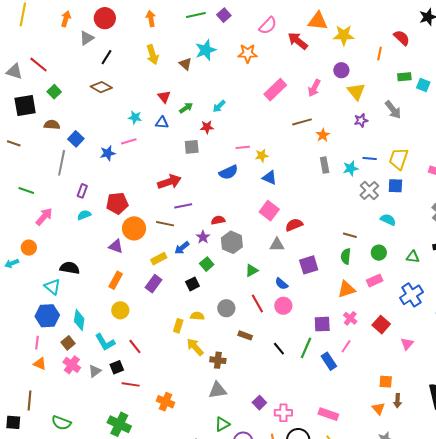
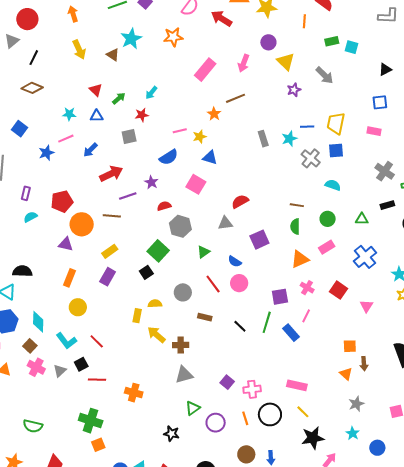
orange star: (323, 135) -> (214, 114), moved
blue square: (76, 139) -> (20, 129), moved
pink square: (269, 211) -> (196, 184), moved
purple star: (203, 237) -> (151, 182), moved
blue arrow: (182, 248) -> (90, 150), moved
green square: (207, 264) -> (158, 251), size x1.5

